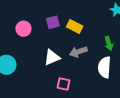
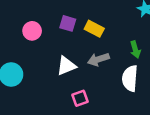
purple square: (53, 22) -> (68, 23), turned 32
pink square: (63, 84) -> (80, 98), turned -32

